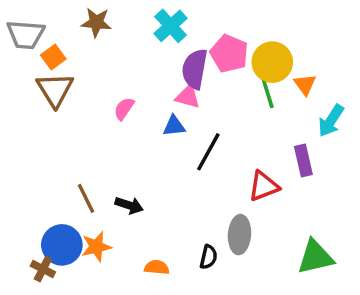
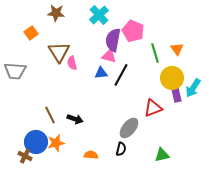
gray trapezoid: (26, 34) -> (15, 71), moved
yellow circle: (272, 62) -> (172, 78), moved
brown triangle: (55, 90) -> (59, 52), moved
pink semicircle: (124, 109) -> (72, 63), turned -48
cyan arrow: (331, 121) -> (193, 88), moved
black line: (208, 152) -> (121, 75), moved
gray ellipse: (240, 235) -> (129, 128), moved, turned 35
green triangle: (315, 257) -> (162, 155), moved, size x0.7

